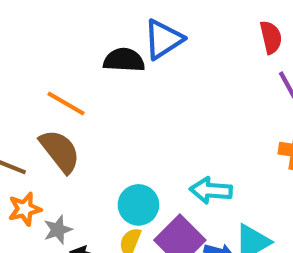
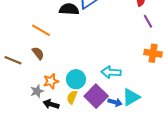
brown semicircle: (60, 151) -> (38, 53), size x0.6
orange star: (25, 209) -> (51, 81), moved

